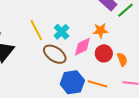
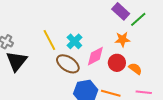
orange star: (101, 31) -> (122, 39), moved
orange semicircle: (122, 59) -> (135, 69), turned -32

